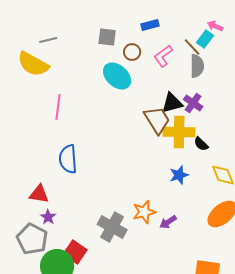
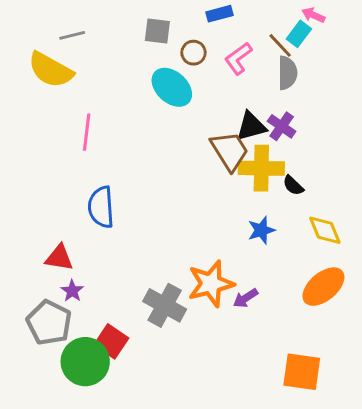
orange star: (144, 212) -> (211, 284), size x1.4

